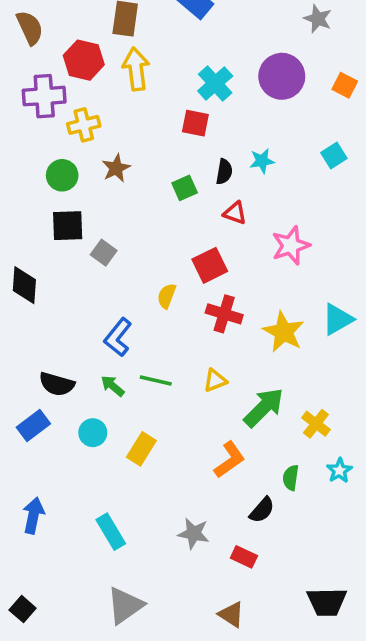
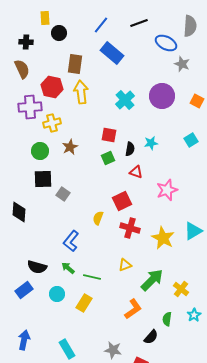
red square: (195, 123) -> (109, 135), moved
green line: (156, 380) -> (92, 277), moved

